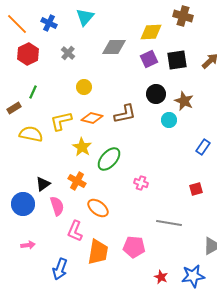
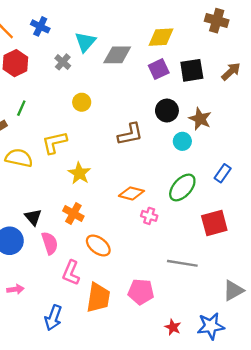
brown cross: (183, 16) -> (217, 21), moved
cyan triangle: (85, 17) -> (85, 42), moved
orange diamond: (92, 118) -> (131, 193), moved
green ellipse: (109, 159) -> (182, 187), moved
black triangle: (43, 184) -> (33, 217), turned -35
red square: (196, 189) -> (214, 223), size x1.6

